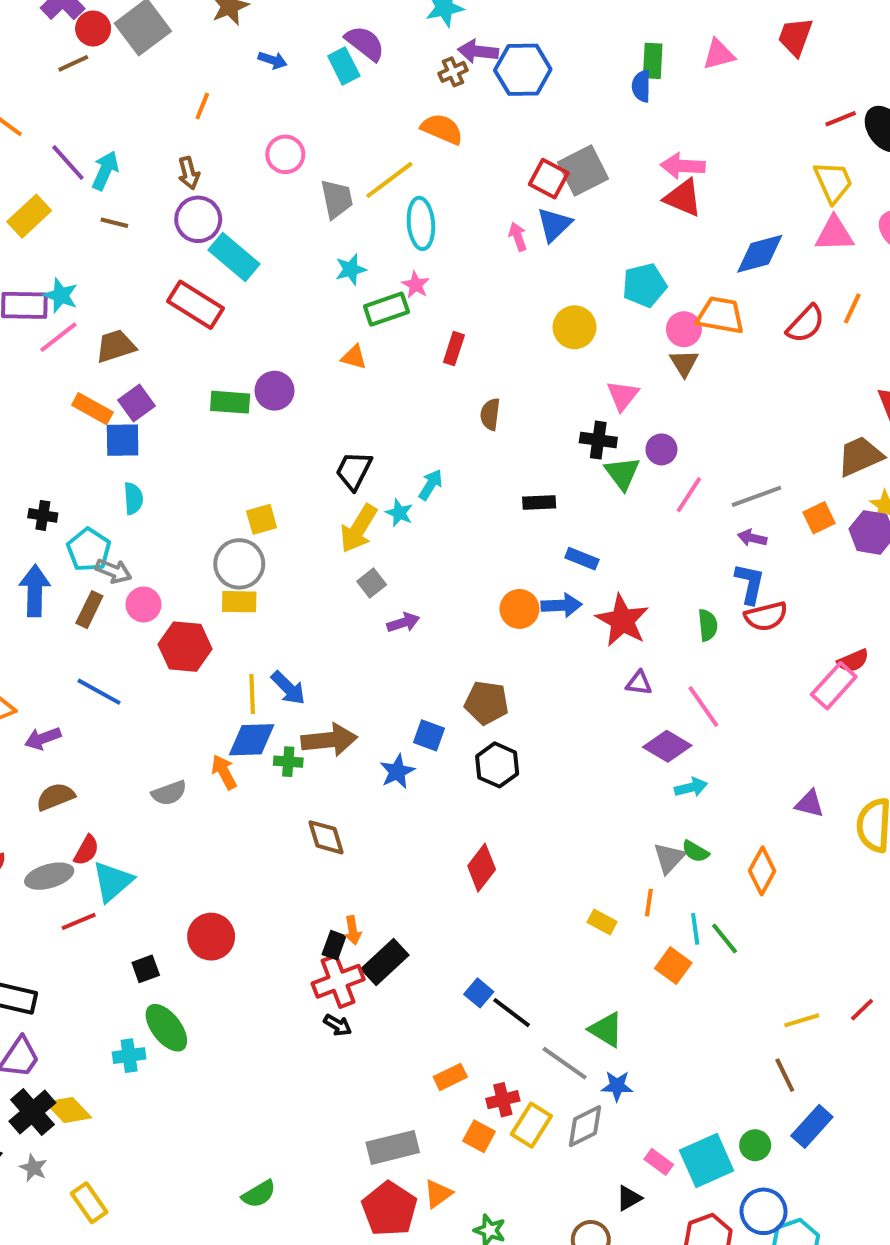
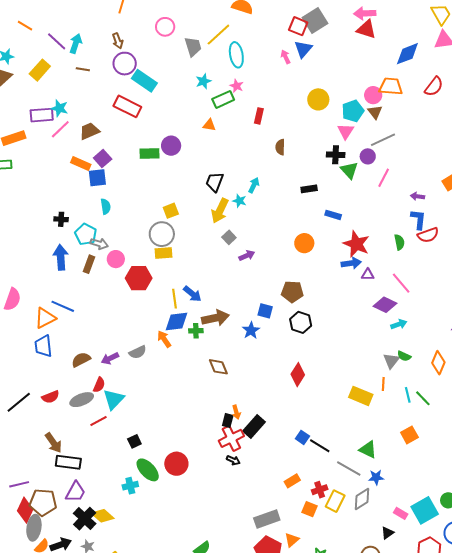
cyan pentagon: (644, 285) -> (353, 111), moved
gray line: (756, 496) -> (383, 140), moved
blue arrow: (561, 605) -> (351, 263), moved
blue line: (99, 692) -> (63, 306), moved
purple arrow: (43, 738) -> (110, 358), moved
yellow rectangle: (602, 922) -> (361, 396), size x1.6
red circle: (211, 937) -> (176, 464), moved
orange square: (673, 966) -> (409, 435), moved, turned 30

